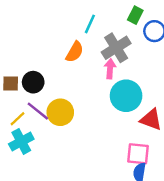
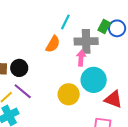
green rectangle: (135, 15) -> (104, 26), moved
gray cross: (116, 48) -> (86, 41), turned 30
yellow circle: (60, 112) -> (69, 94), moved

